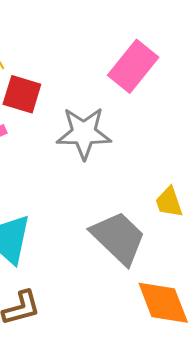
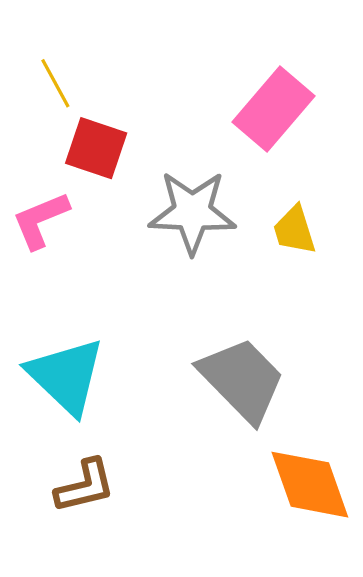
yellow trapezoid: (169, 202) -> (294, 230), moved

